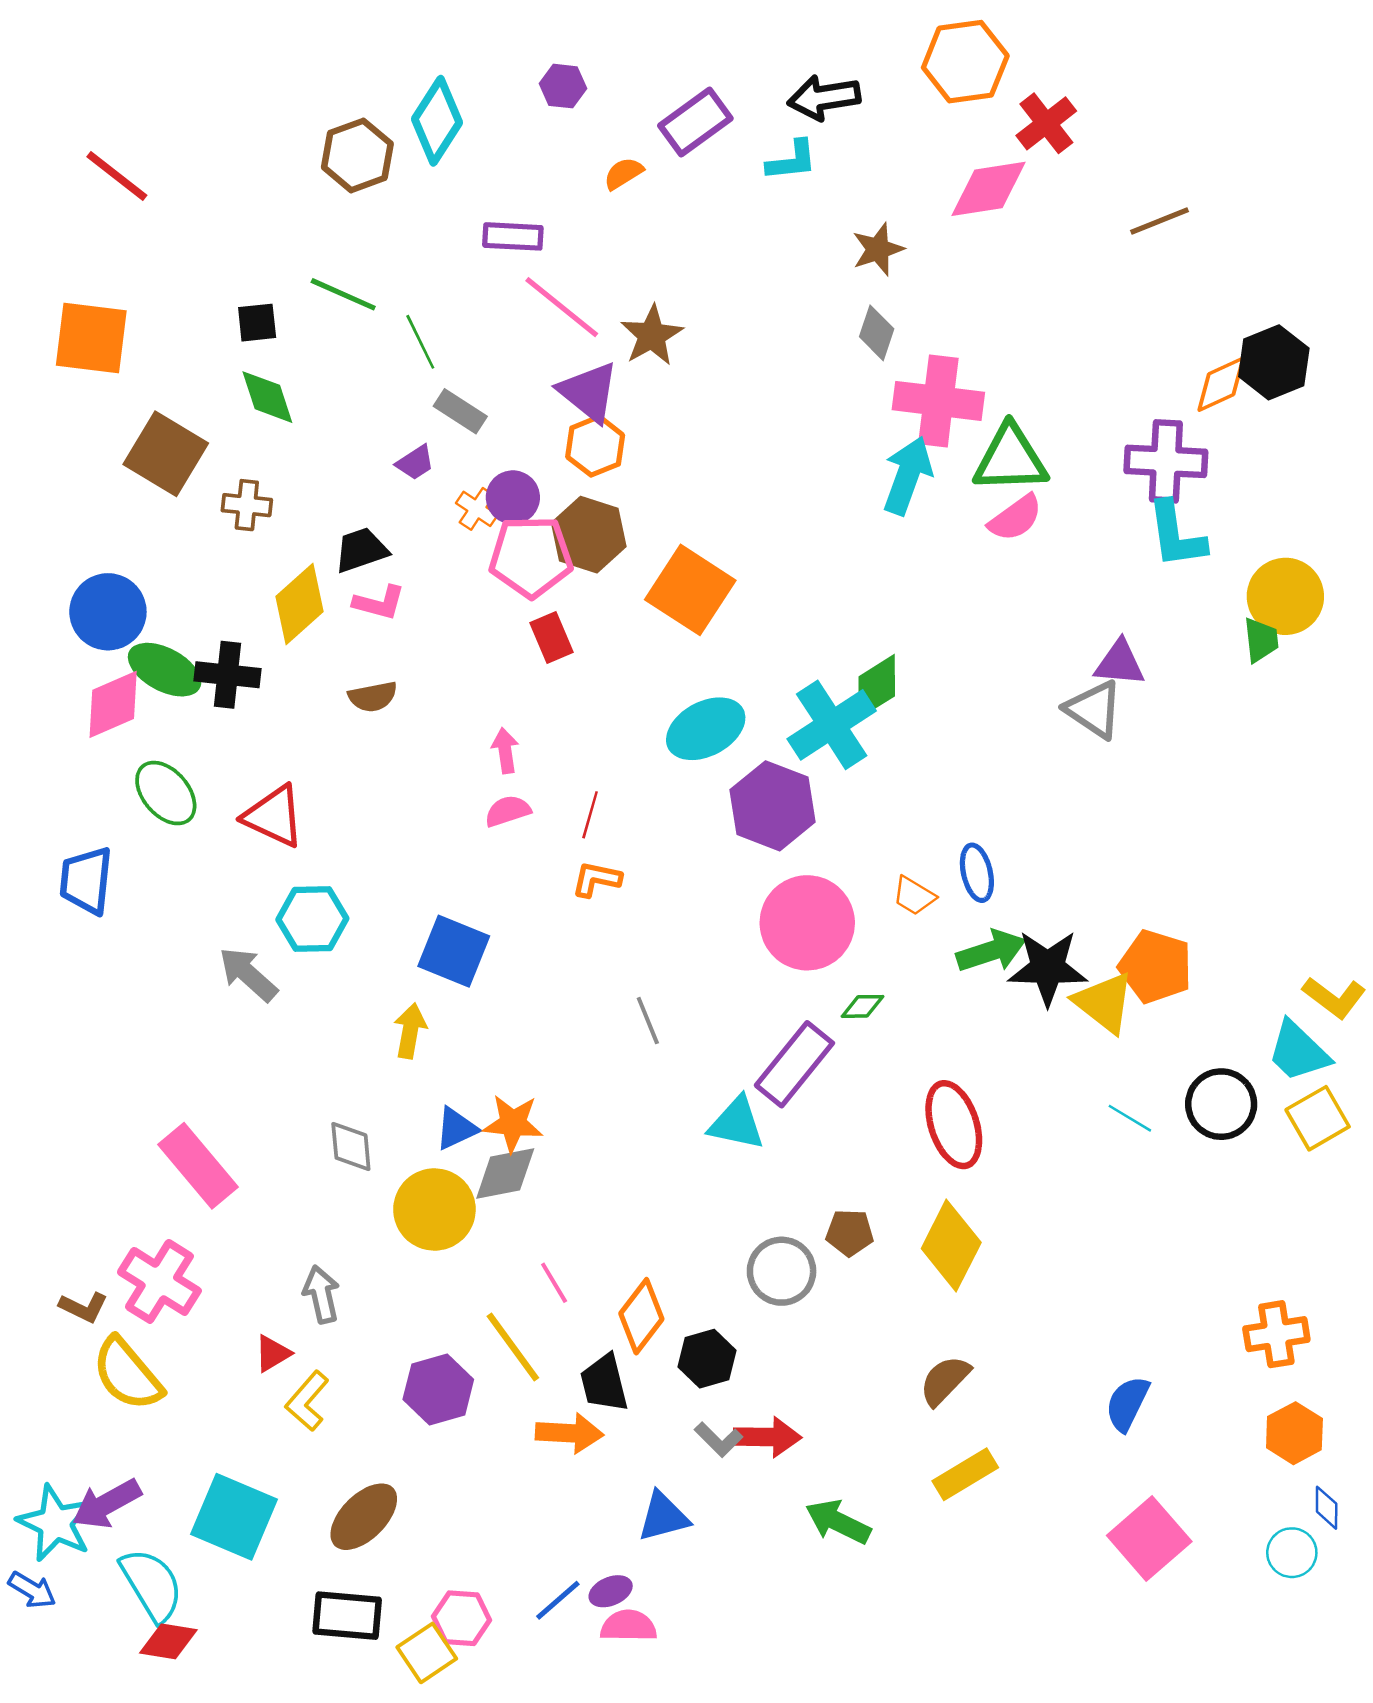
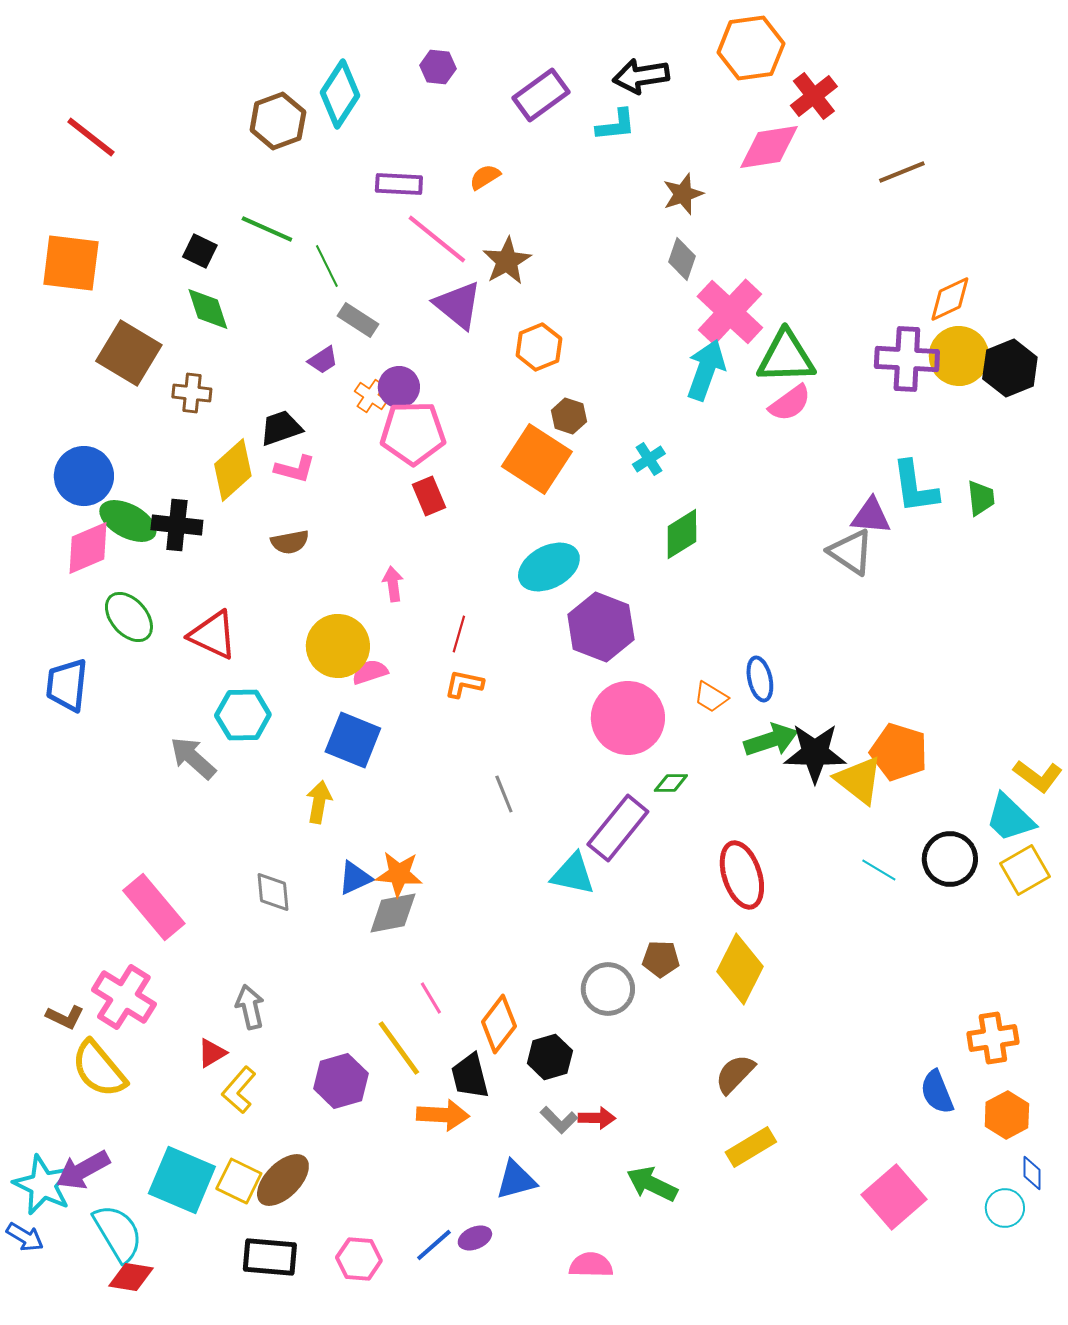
orange semicircle: (623, 173) -> (485, 177), moved
black square: (257, 323) -> (200, 251), turned 32
black hexagon: (1274, 362) -> (1010, 368), moved
pink cross: (938, 401) -> (730, 312), turned 36
orange hexagon: (595, 446) -> (539, 347), moved
brown hexagon: (589, 535) -> (569, 416), moved, size x0.6
cyan L-shape: (1176, 535) -> (915, 487), moved
yellow circle: (1285, 596) -> (959, 356), moved
cyan cross: (832, 725) -> (649, 459), moved, size x0.5
pink semicircle: (508, 811) -> (370, 672), moved
yellow circle: (434, 1209) -> (338, 646), moved
blue semicircle: (1127, 1404) -> (937, 1092), moved, turned -48
red arrow: (767, 1437) -> (597, 1118), size x0.7
pink semicircle: (629, 1626) -> (591, 1265), moved
yellow square: (427, 1653) -> (239, 1181), moved, turned -30

